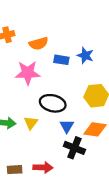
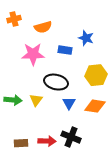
blue rectangle: (61, 60) -> (65, 50), moved
black cross: (74, 148) -> (71, 137), moved

